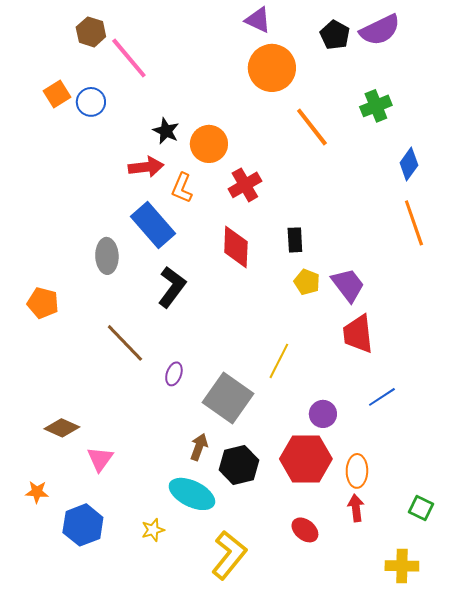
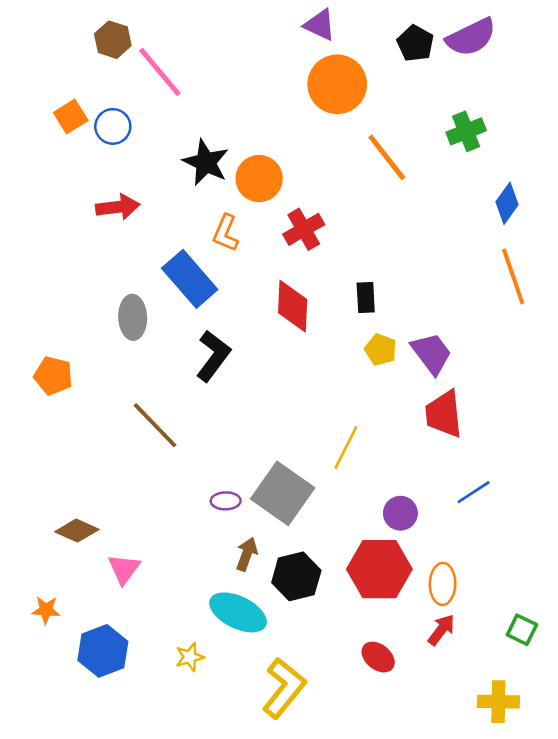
black star: (166, 131) -> (206, 162), size x1.4
red arrow: (146, 167) -> (118, 207), moved
purple ellipse: (174, 374) -> (226, 501), moved, turned 70
red arrow: (356, 508) -> (441, 630), turned 44

